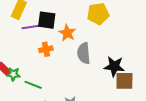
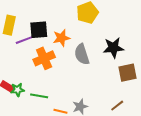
orange star: (67, 33) -> (61, 38), turned -30
orange cross: (46, 49) -> (44, 58), size x1.5
black star: (114, 66) -> (113, 48), moved

